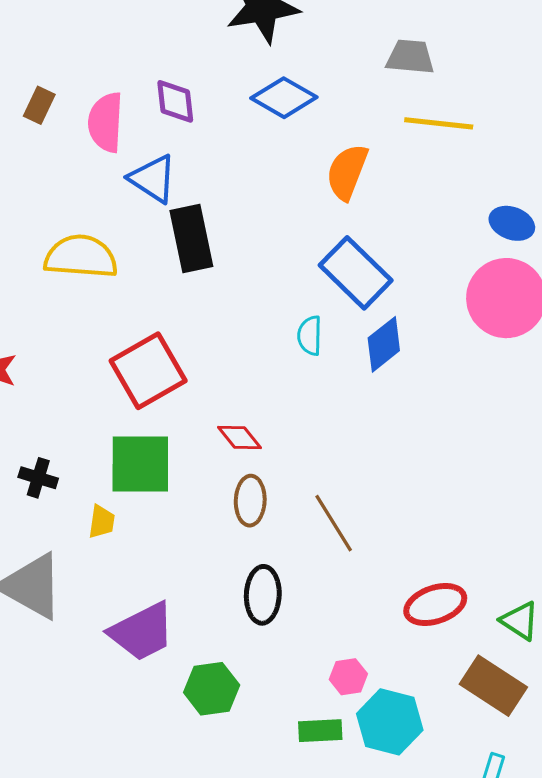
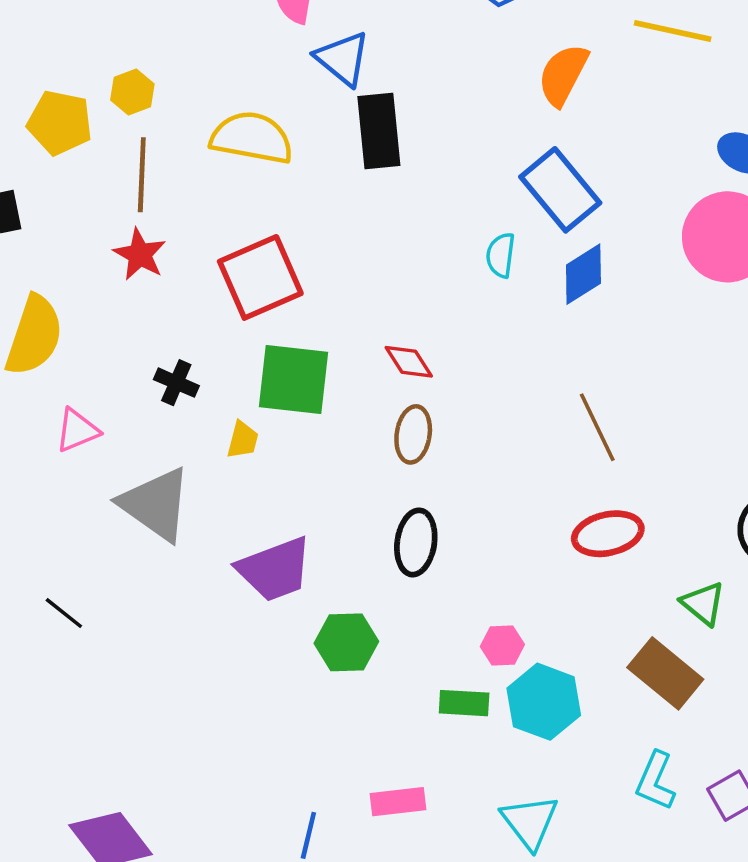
red square: (148, 371) -> (260, 277), moved
brown line: (334, 523) -> (597, 427), moved
red ellipse: (435, 605) -> (608, 534), moved

